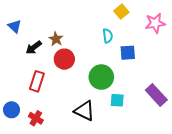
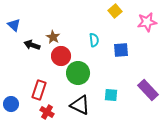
cyan semicircle: (108, 36) -> (94, 40), moved
black arrow: (34, 47) -> (32, 45), turned 56
green circle: (101, 77) -> (78, 73), moved
red rectangle: (37, 81) -> (39, 90), moved
red cross: (36, 118) -> (47, 112), moved

